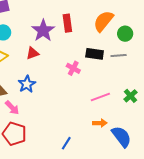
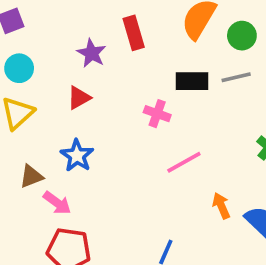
purple star: (43, 31) -> (92, 53), size x0.7
pink line: (100, 97) -> (184, 162), moved
orange arrow: (100, 123) -> (221, 206), turned -104

